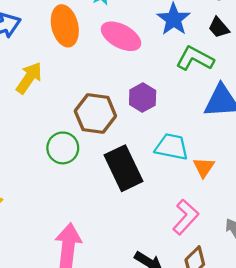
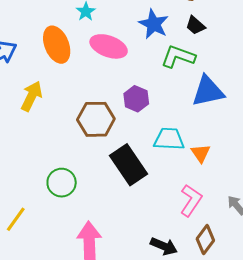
green circle: (63, 148) -> (62, 183), moved

